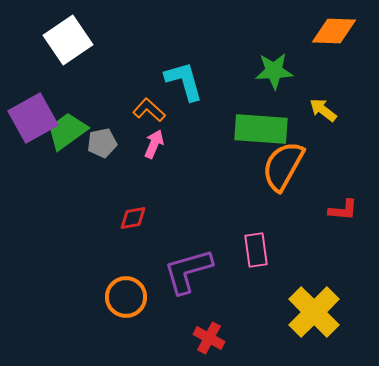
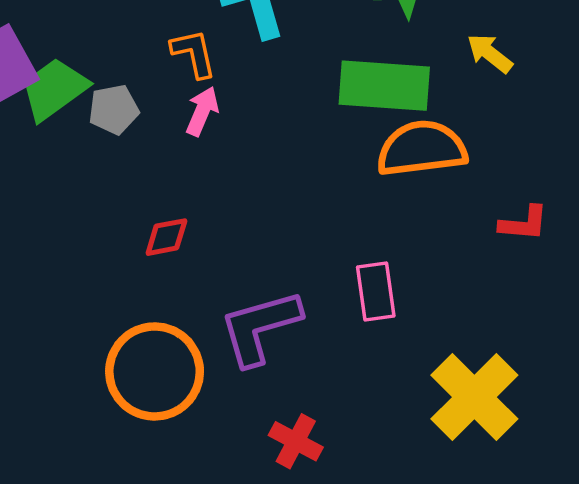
orange L-shape: (149, 110) -> (194, 53), turned 36
orange semicircle: (283, 166) -> (422, 149), turned 54
orange circle: (126, 297) -> (155, 371), size x1.4

